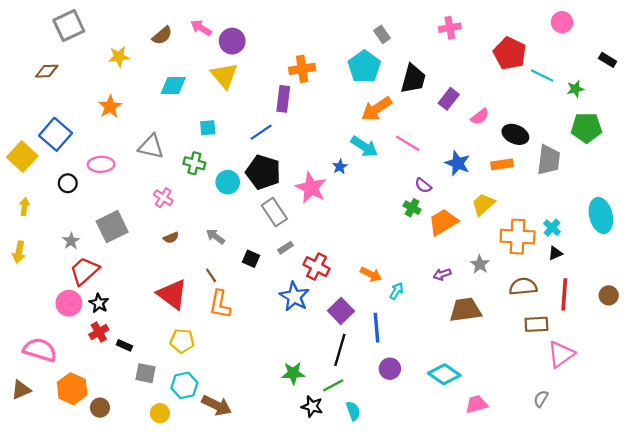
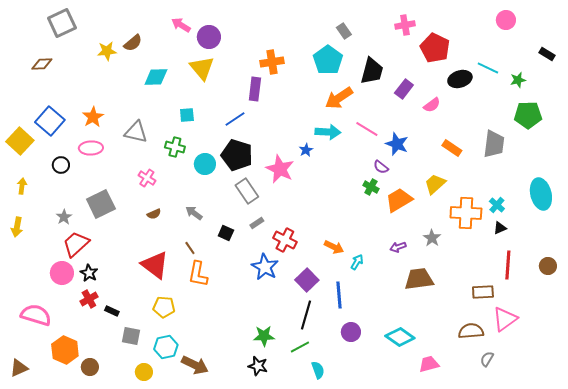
brown semicircle: (162, 36) -> (133, 43), moved
red pentagon: (510, 53) -> (435, 48), moved
orange star: (110, 107) -> (93, 117), moved
black ellipse: (515, 134) -> (460, 79), moved, turned -40
cyan arrow: (364, 147) -> (328, 132), turned -30
blue star: (458, 163) -> (397, 144), moved
orange rectangle: (502, 164) -> (452, 148), turned 42
brown semicircle: (523, 287) -> (471, 331), moved
brown triangle: (21, 390) -> (19, 368), moved
black star: (312, 406) -> (258, 366), moved

